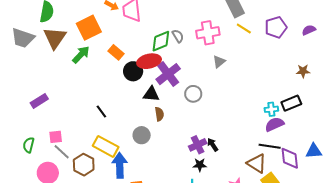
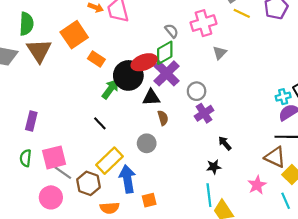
green diamond: (161, 41) -> (165, 53), moved
orange rectangle: (116, 52) -> (96, 59), moved
green arrow: (81, 55) -> (110, 89), moved
black circle: (133, 71) -> (128, 75), size x1.4
purple rectangle: (39, 101) -> (31, 121), turned -36
pink square: (56, 137) -> (54, 157), size x1.6
green semicircle: (29, 145) -> (26, 158), moved
purple cross: (198, 145) -> (204, 113), moved
yellow rectangle: (106, 146) -> (109, 161), turned -65

